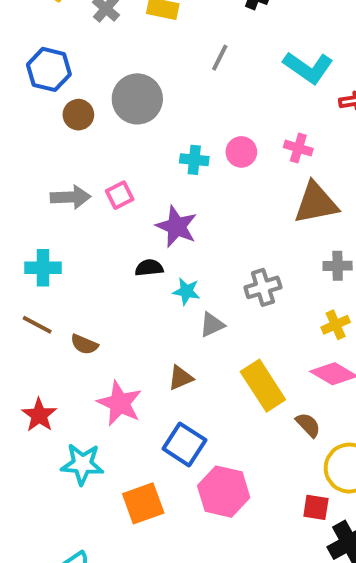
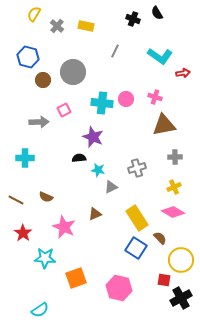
cyan cross: (194, 160) -> (102, 103), size x1.5
pink square: (120, 195) -> (64, 110), moved
brown line: (37, 325) -> (16, 200), moved
blue square: (184, 444) -> (136, 248), moved
pink hexagon: (224, 492) -> (119, 288), moved

